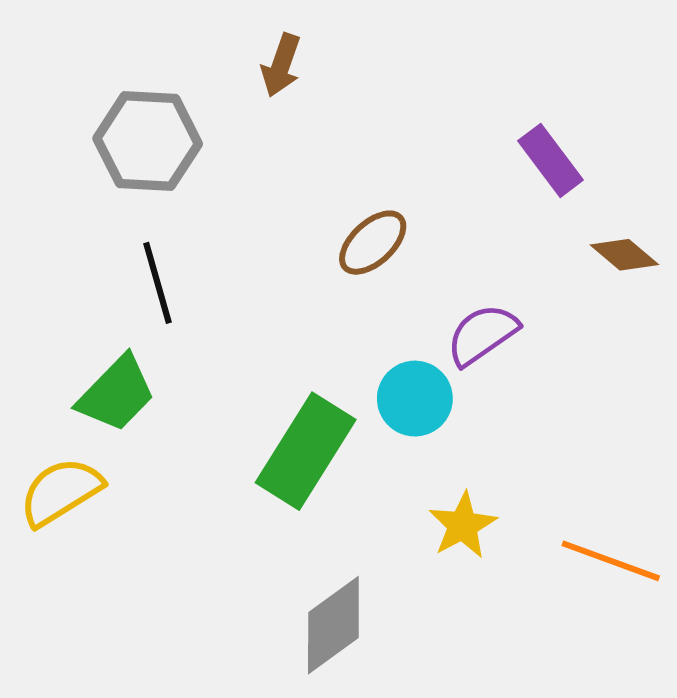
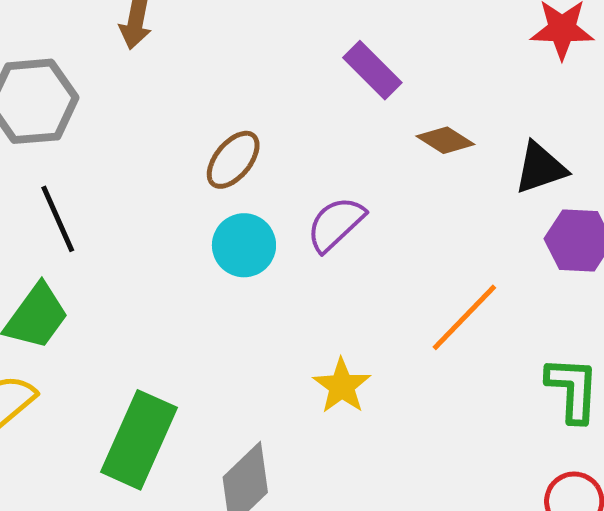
cyan circle: (415, 399) -> (244, 245), moved
green rectangle: (306, 451) -> (139, 440), moved
orange line: (611, 561) -> (464, 317), moved, turned -58

